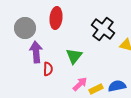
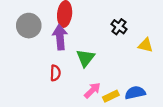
black cross: (103, 29) -> (119, 27), size x0.6
purple arrow: (36, 52) -> (60, 37), moved

